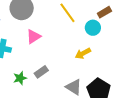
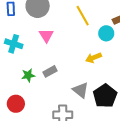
pink triangle: (34, 37) -> (46, 35), turned -35

